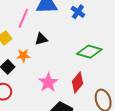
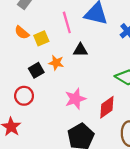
pink line: (23, 18) -> (67, 22), turned -54

